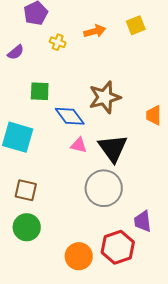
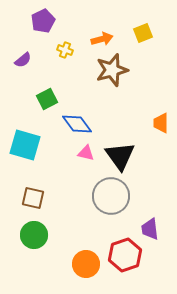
green square: (40, 91) -> (47, 99), turned -30
brown star: (105, 97) -> (112, 70), moved

